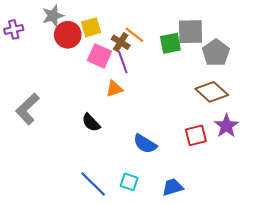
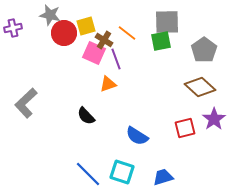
gray star: (53, 16) -> (50, 15), turned 30
gray square: (191, 32) -> (167, 22), moved
brown cross: (121, 42) -> (104, 40), moved
cyan square: (129, 182) -> (122, 172), size x1.4

